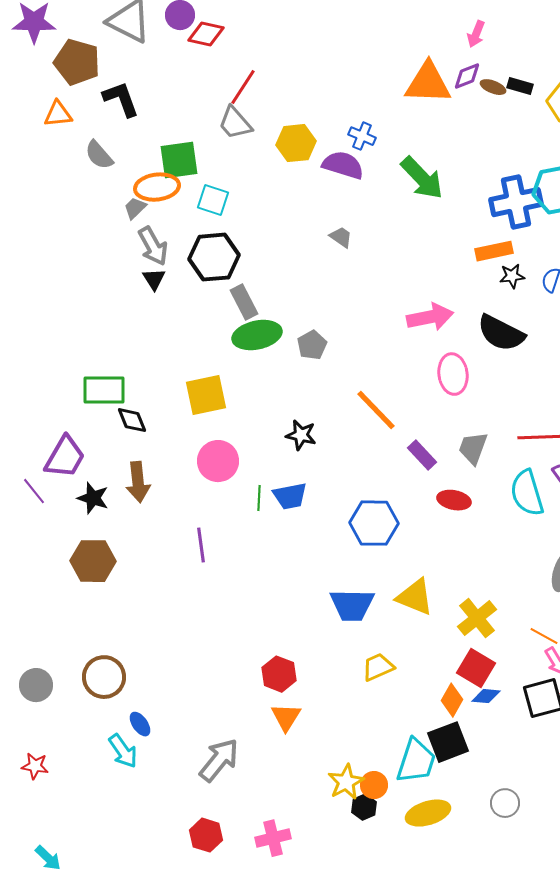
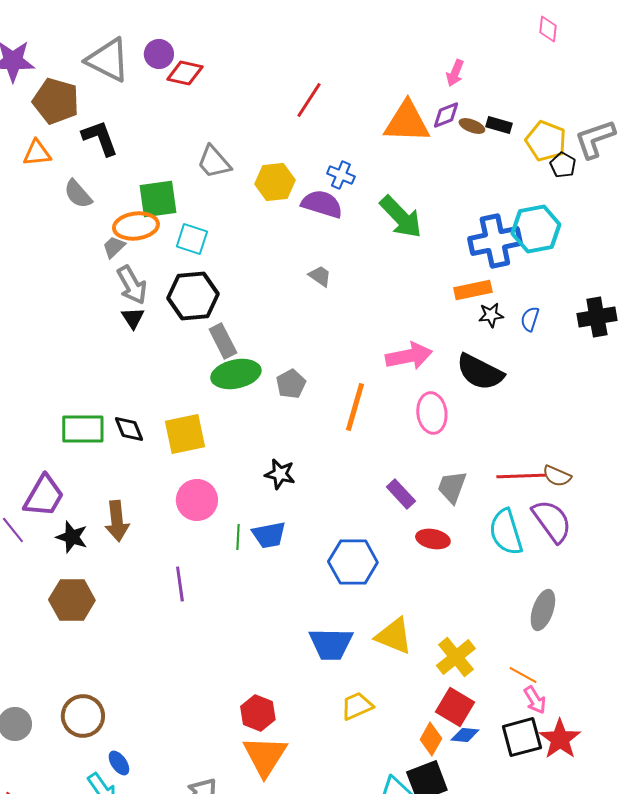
red line: (243, 87) -> (309, 100), moved
orange line: (376, 410) -> (355, 407), moved, turned 60
black diamond: (132, 420) -> (129, 429), moved
orange triangle: (286, 717) -> (265, 756), size x1.5

